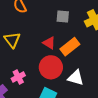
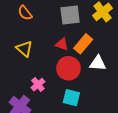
gray square: (63, 16) -> (70, 15), size x1.5
white triangle: (76, 78) -> (98, 63), moved

